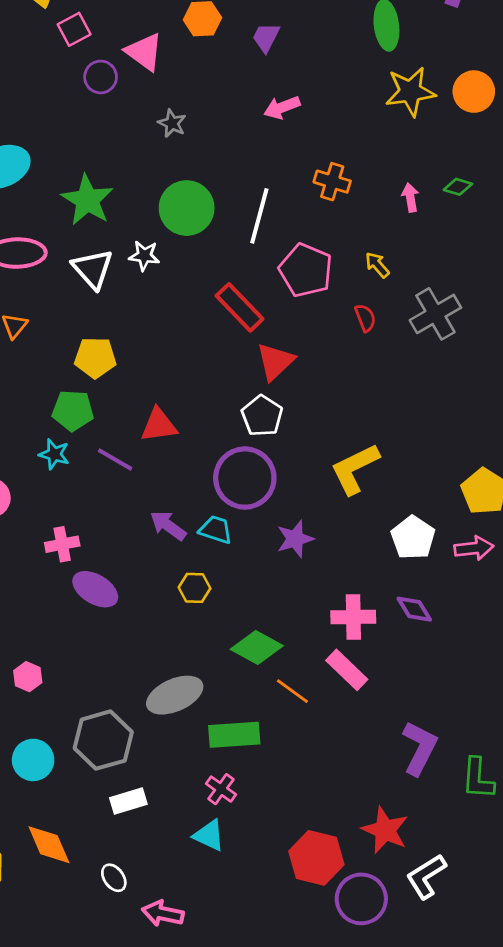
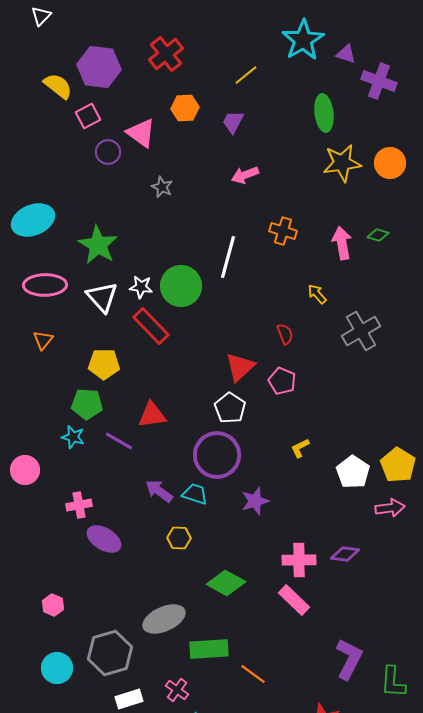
pink arrow: (410, 197) -> (342, 243), size x1.5
green circle: (187, 208) -> (181, 286), moved
pink pentagon: (306, 270) -> (282, 381), moved, size x0.7
red rectangle: (240, 307) -> (151, 326), moved
red semicircle: (365, 318) -> (285, 334), moved
yellow L-shape: (355, 469) -> (300, 448), size x0.5
white pentagon: (413, 538) -> (353, 472), moved
purple diamond: (414, 609) -> (345, 554), turned -52
orange line: (292, 691) -> (253, 674), moved
pink cross: (221, 789) -> (177, 690), moved

